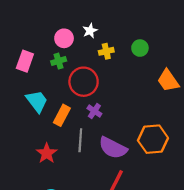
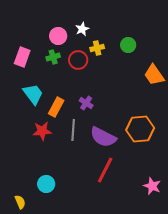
red circle: (84, 82) -> (78, 60), moved, size x0.7
red star: (47, 153) -> (42, 131), moved, turned 30

